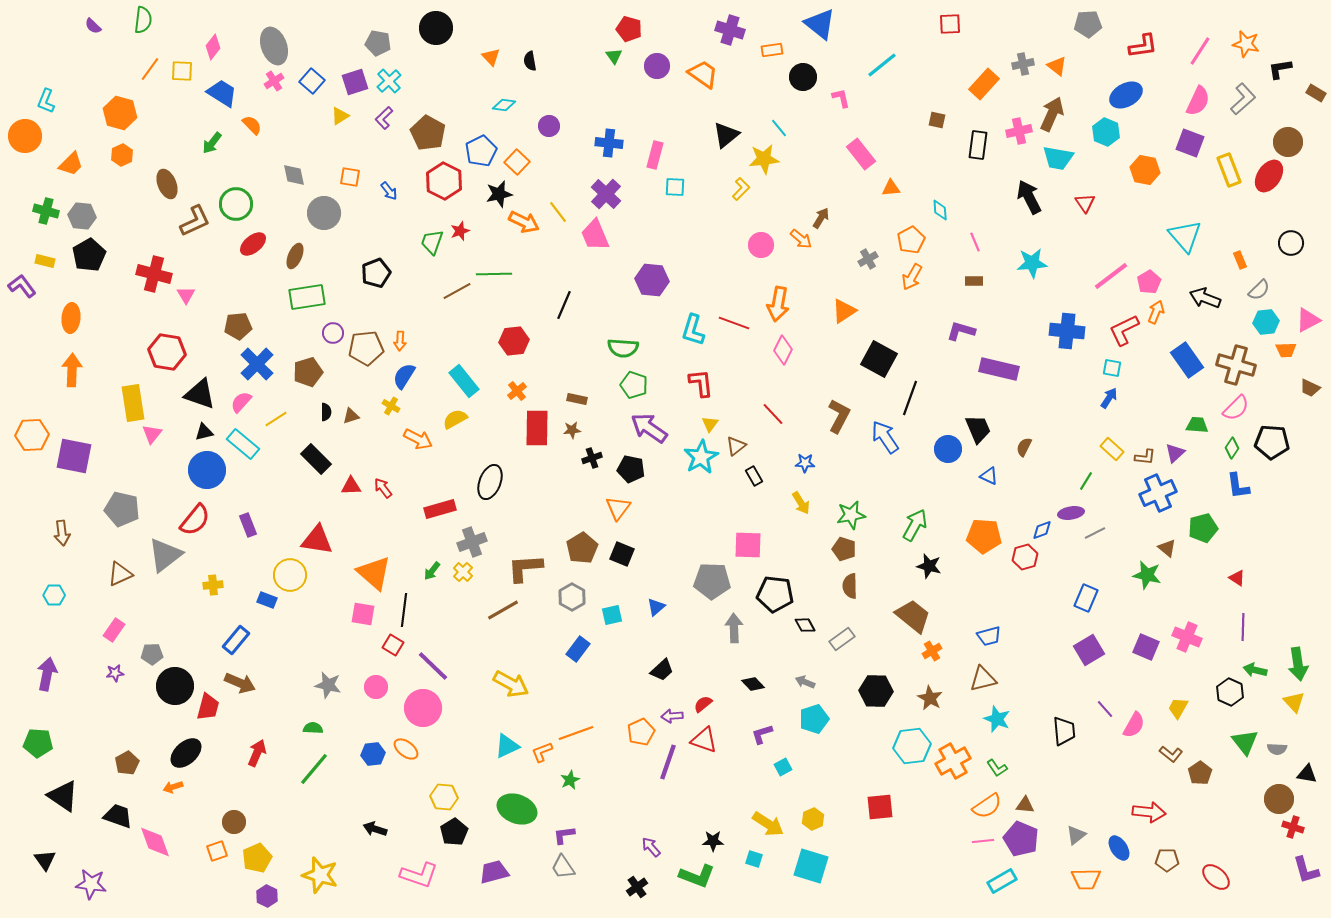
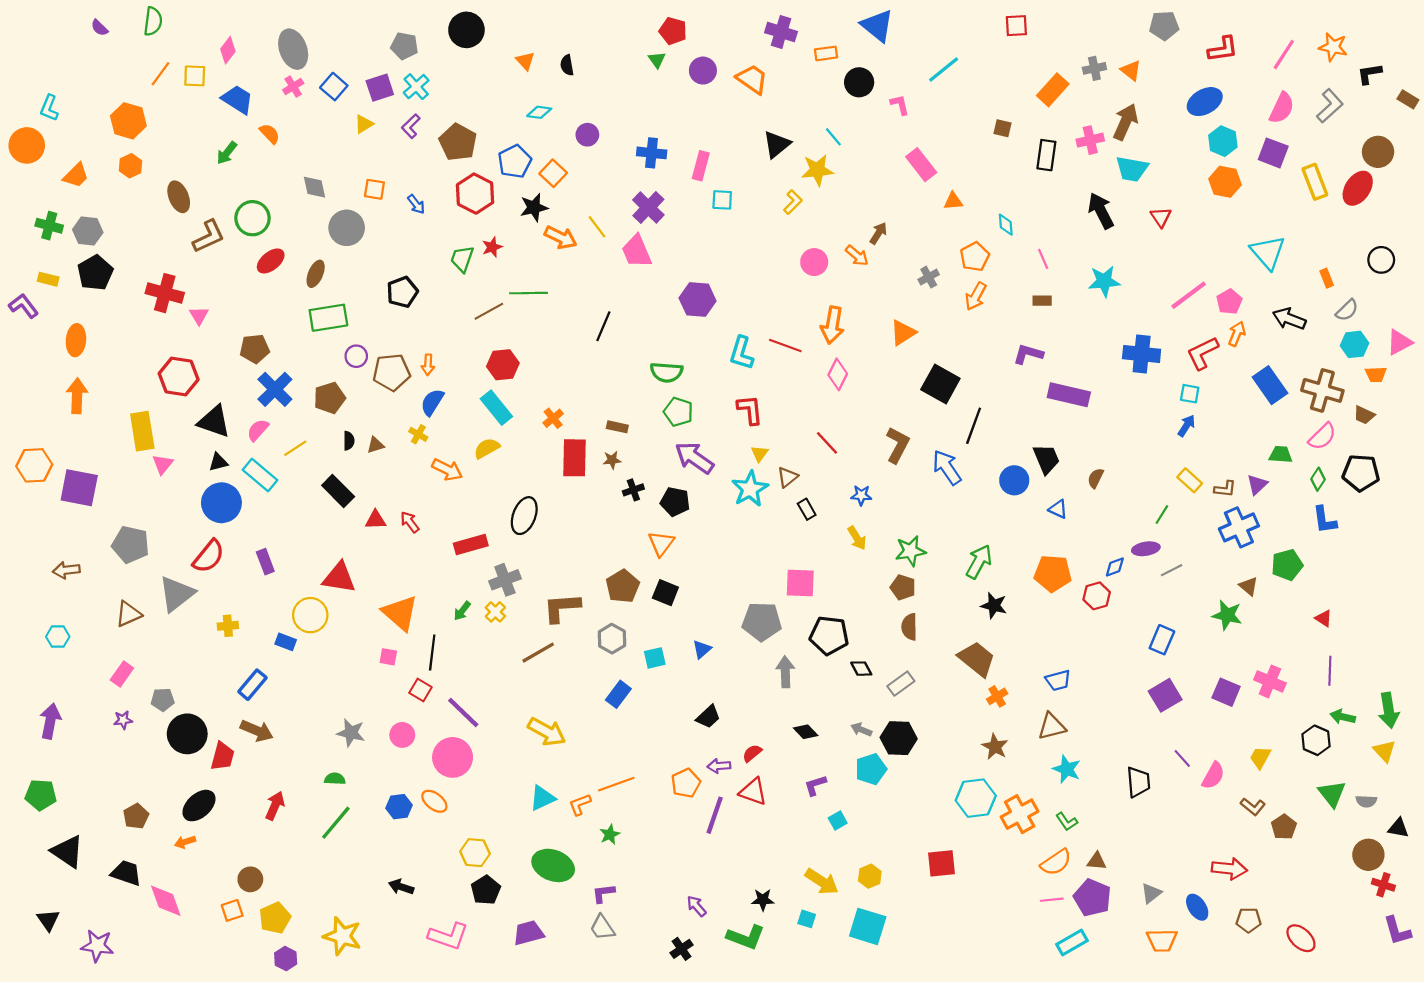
cyan hexagon: (1106, 132) -> (1223, 141), moved
red hexagon: (514, 341) -> (503, 365), moved
brown trapezoid: (1310, 388) -> (1364, 415), moved
brown arrow: (62, 533) -> (66, 570), turned 90
pink square: (363, 614) -> (388, 657), size x0.7
black hexagon: (876, 691) -> (899, 738), moved

